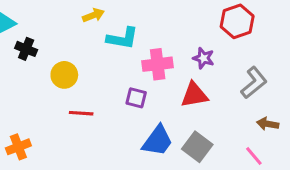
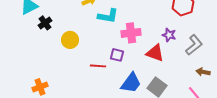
black cross: (26, 49) -> (45, 23), turned 32
purple star: (203, 58) -> (169, 35), moved
red triangle: (194, 95) -> (155, 53), turned 30
red line: (81, 113) -> (98, 66), moved

